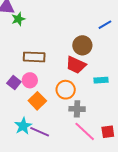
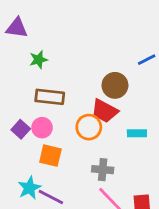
green star: (18, 19) -> (39, 60), moved
orange circle: (66, 90) -> (89, 127), moved
orange square: (37, 101) -> (50, 156), turned -36

